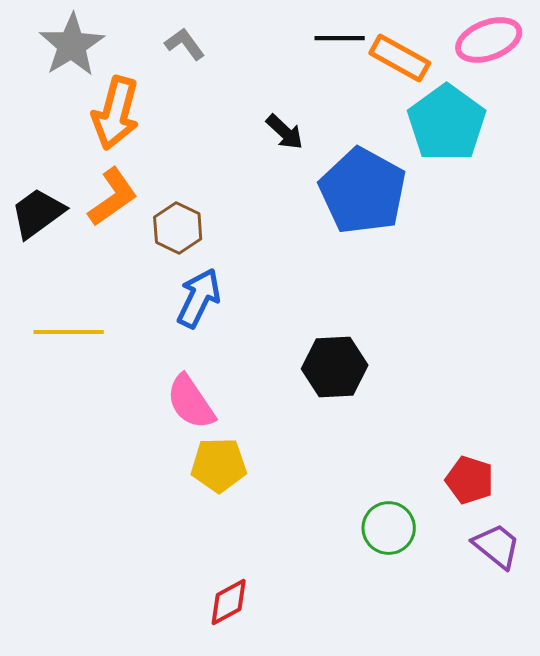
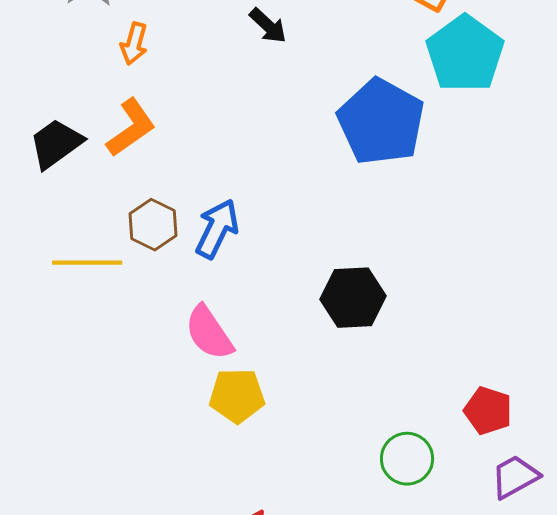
orange arrow: (116, 113) -> (134, 44), size x0.6
black arrow: (285, 132) -> (268, 26), moved
brown hexagon: (178, 228) -> (153, 225), moved
purple trapezoid: (497, 546) -> (515, 477), turned -68

